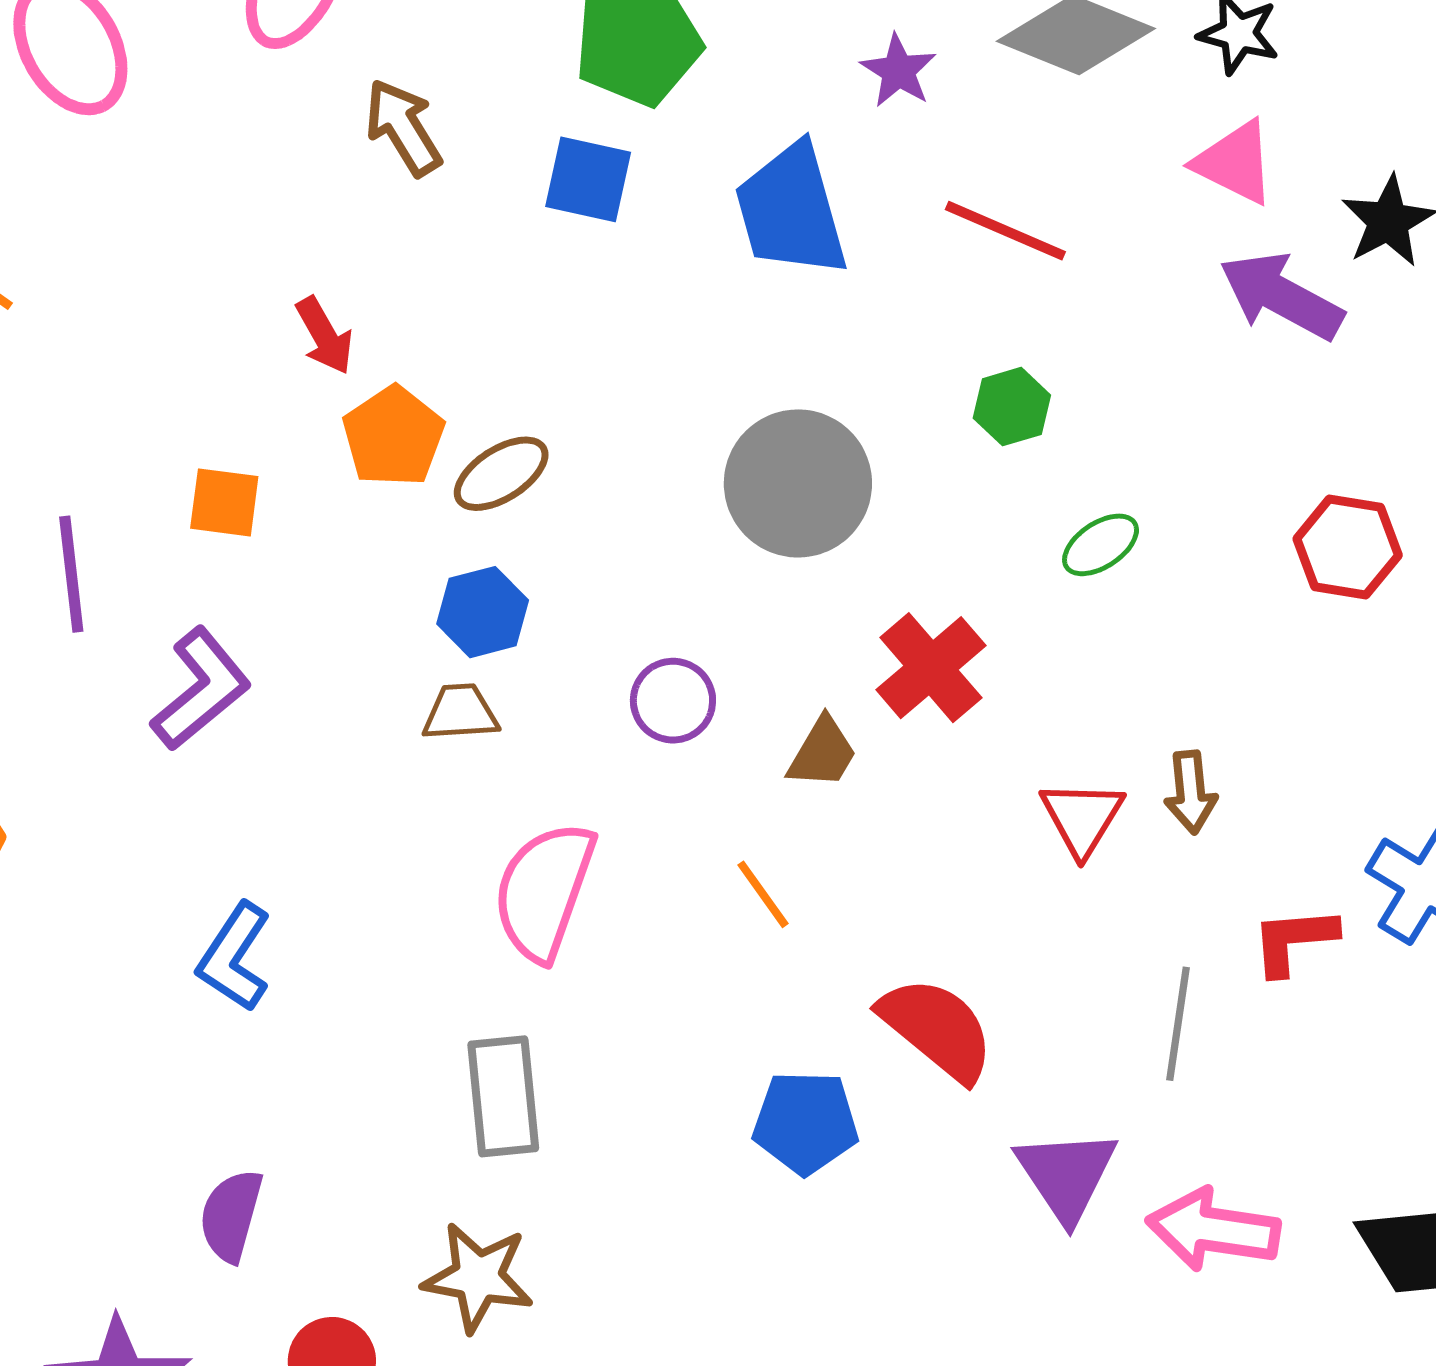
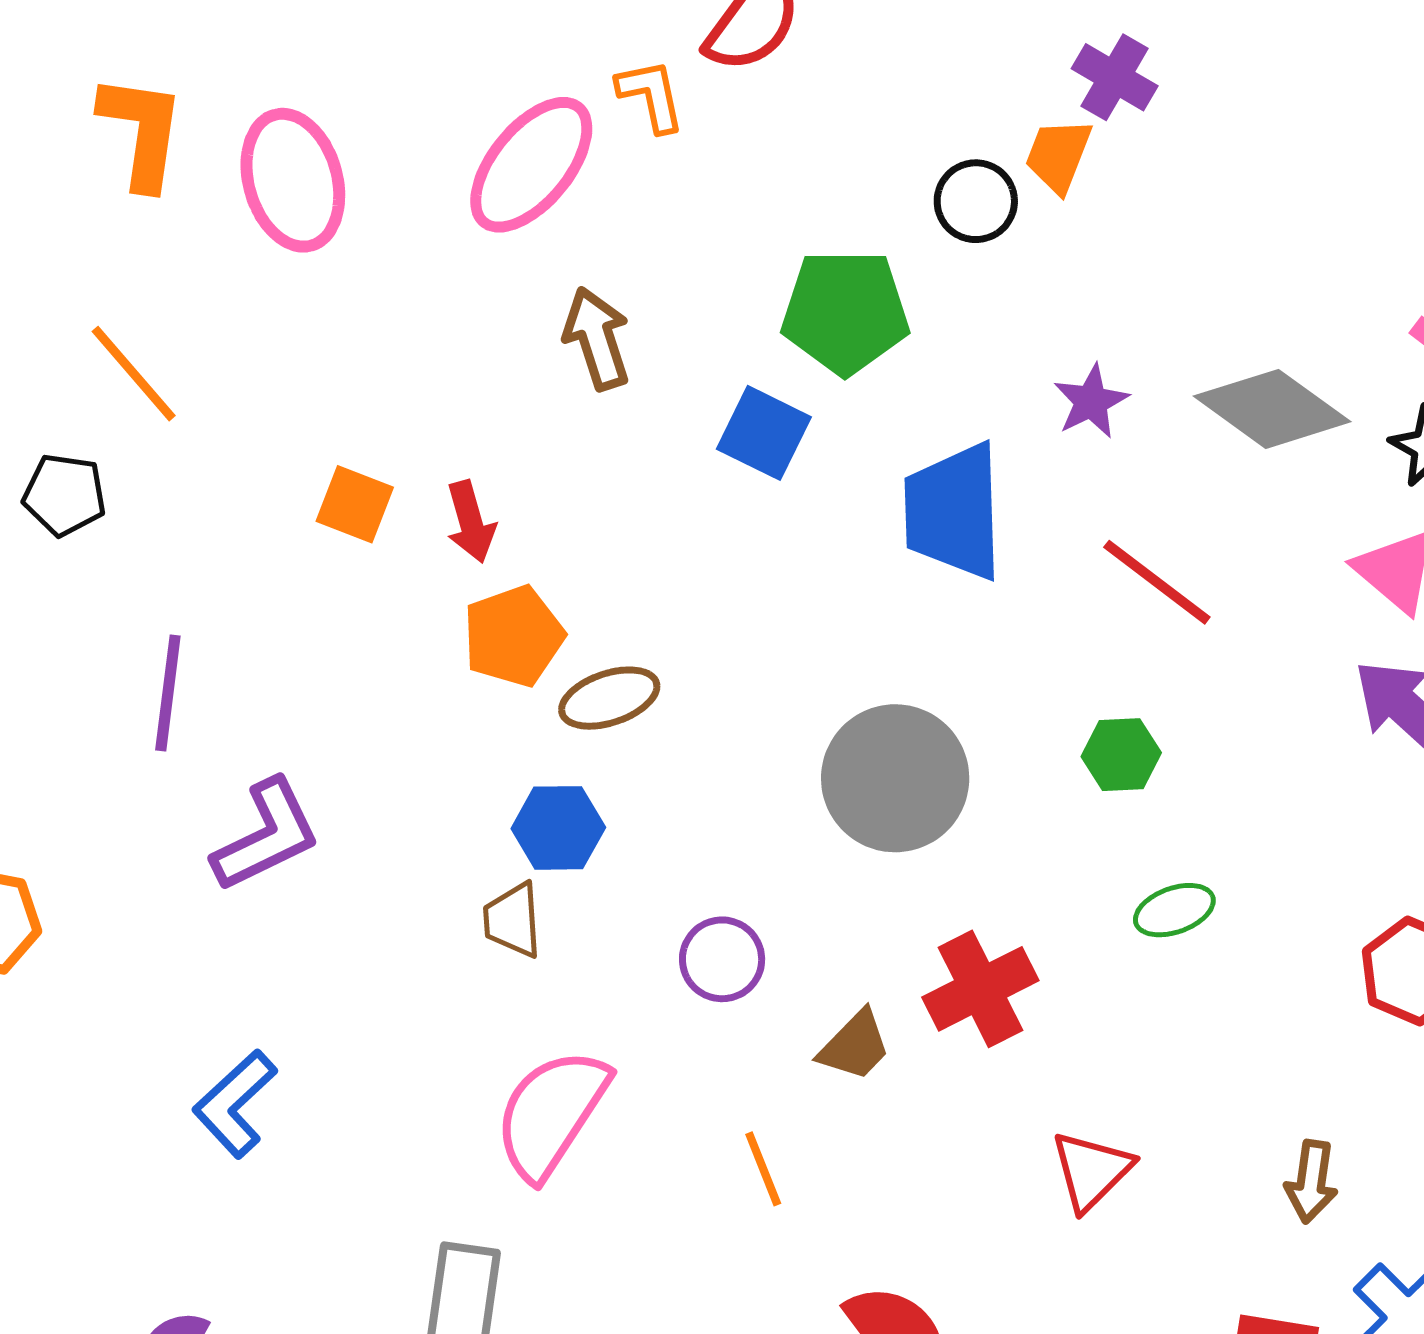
orange square: (224, 502) -> (355, 504), moved
brown trapezoid: (460, 713) -> (513, 920), turned -104
brown arrow: (1191, 792) -> (1311, 1182), moved

